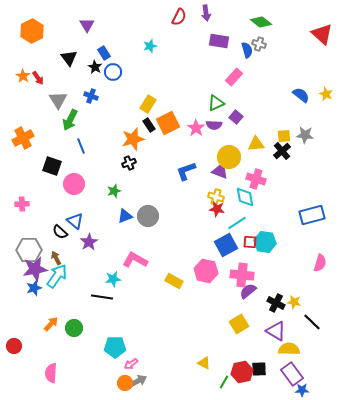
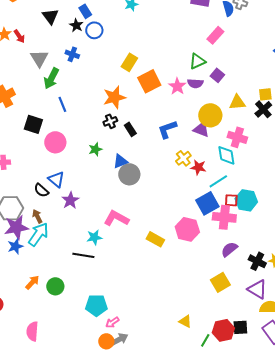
black rectangle: (149, 125) -> (130, 129), moved
yellow cross: (216, 197) -> (183, 158), moved, turned 35
blue triangle: (125, 216) -> (120, 161), moved
pink cross: (242, 275) -> (224, 217), moved

